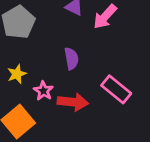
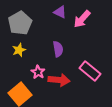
yellow star: (17, 74) -> (19, 50), moved

